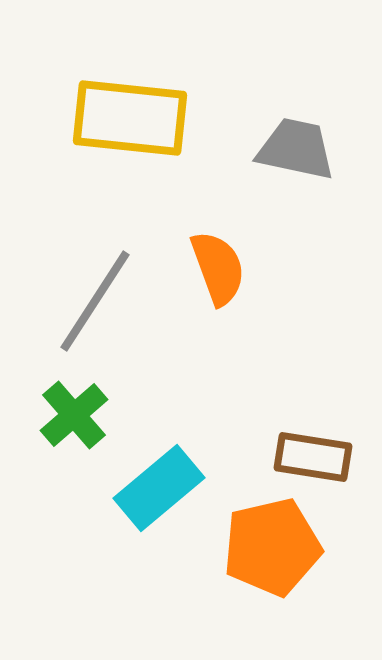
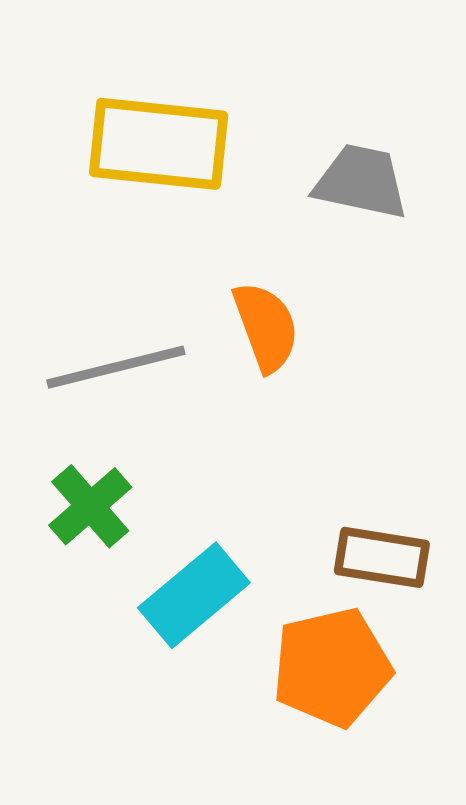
gray line: (95, 301) -> (116, 367), turned 43

